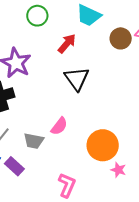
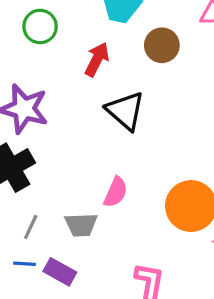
brown circle: (121, 38) -> (162, 45), moved

